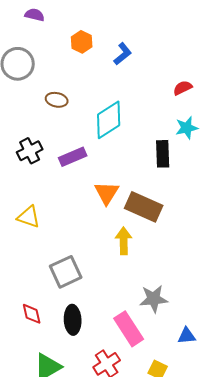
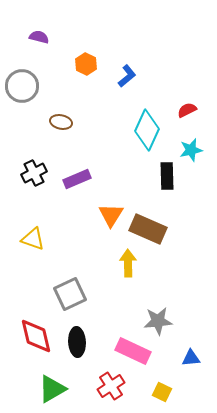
cyan diamond: (109, 120) -> (147, 130), moved, turned -33
red diamond: (32, 314) -> (36, 336), size x1.6
pink rectangle: (129, 329) -> (133, 351), turned -32

